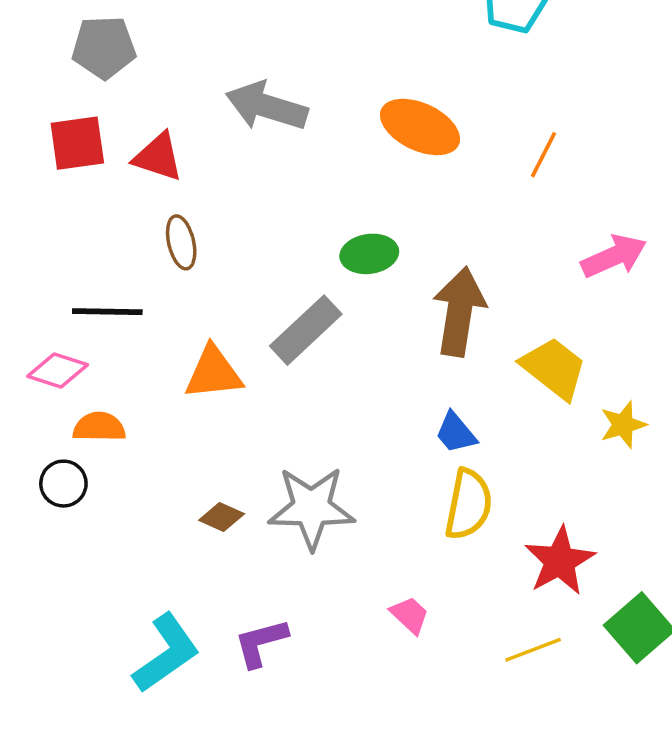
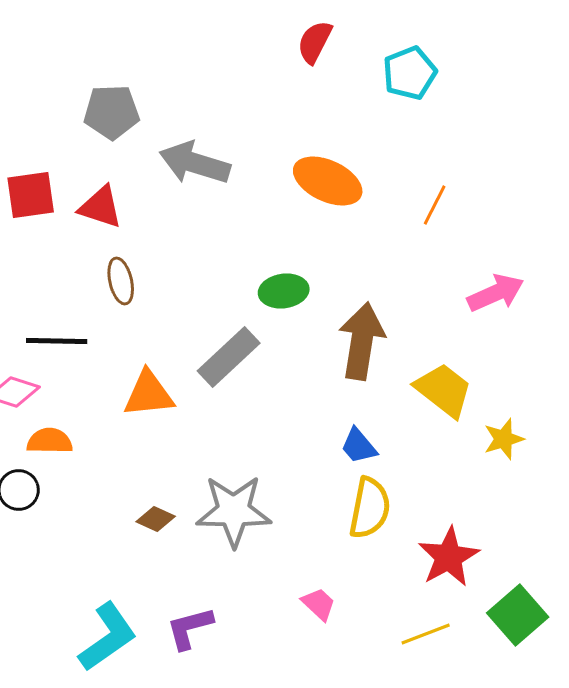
gray pentagon: (104, 47) -> (112, 112), moved

